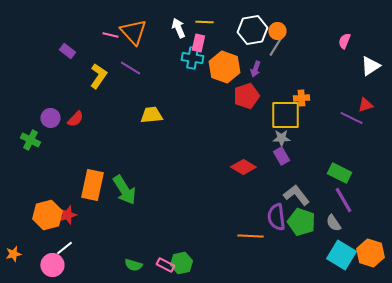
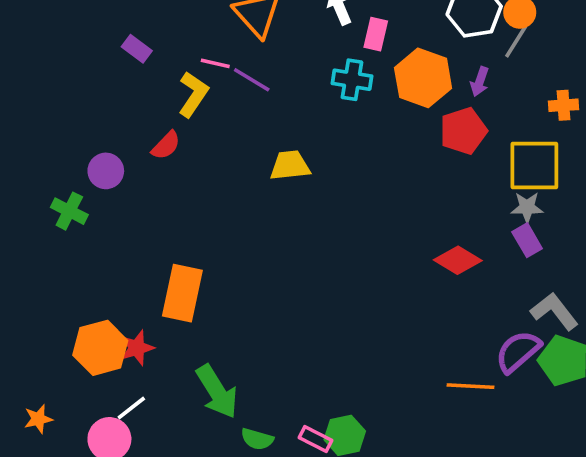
pink line: (110, 35) -> (215, 63), moved
cyan cross: (192, 58) -> (352, 80), moved
orange cross: (301, 98) -> (564, 105), moved
red semicircle: (75, 119) -> (166, 145), moved
green arrow: (124, 190) -> (217, 392), moved
purple semicircle: (276, 217) -> (518, 351), turned 56

